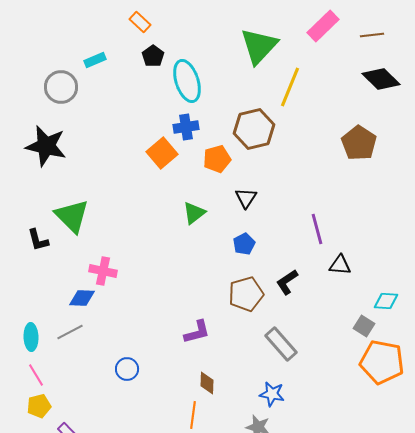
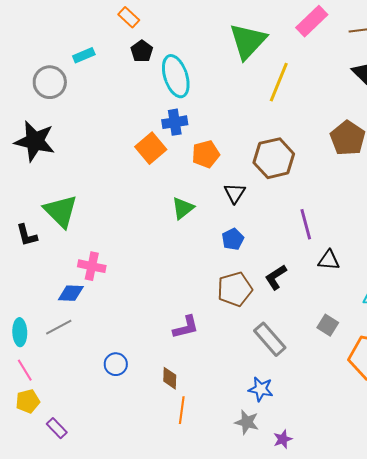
brown hexagon: (254, 129) -> (274, 158), moved
gray square: (364, 326) -> (328, 325), moved
brown diamond: (207, 383) -> (170, 378), moved

